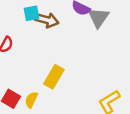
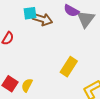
yellow rectangle: (54, 77) -> (69, 67), moved

